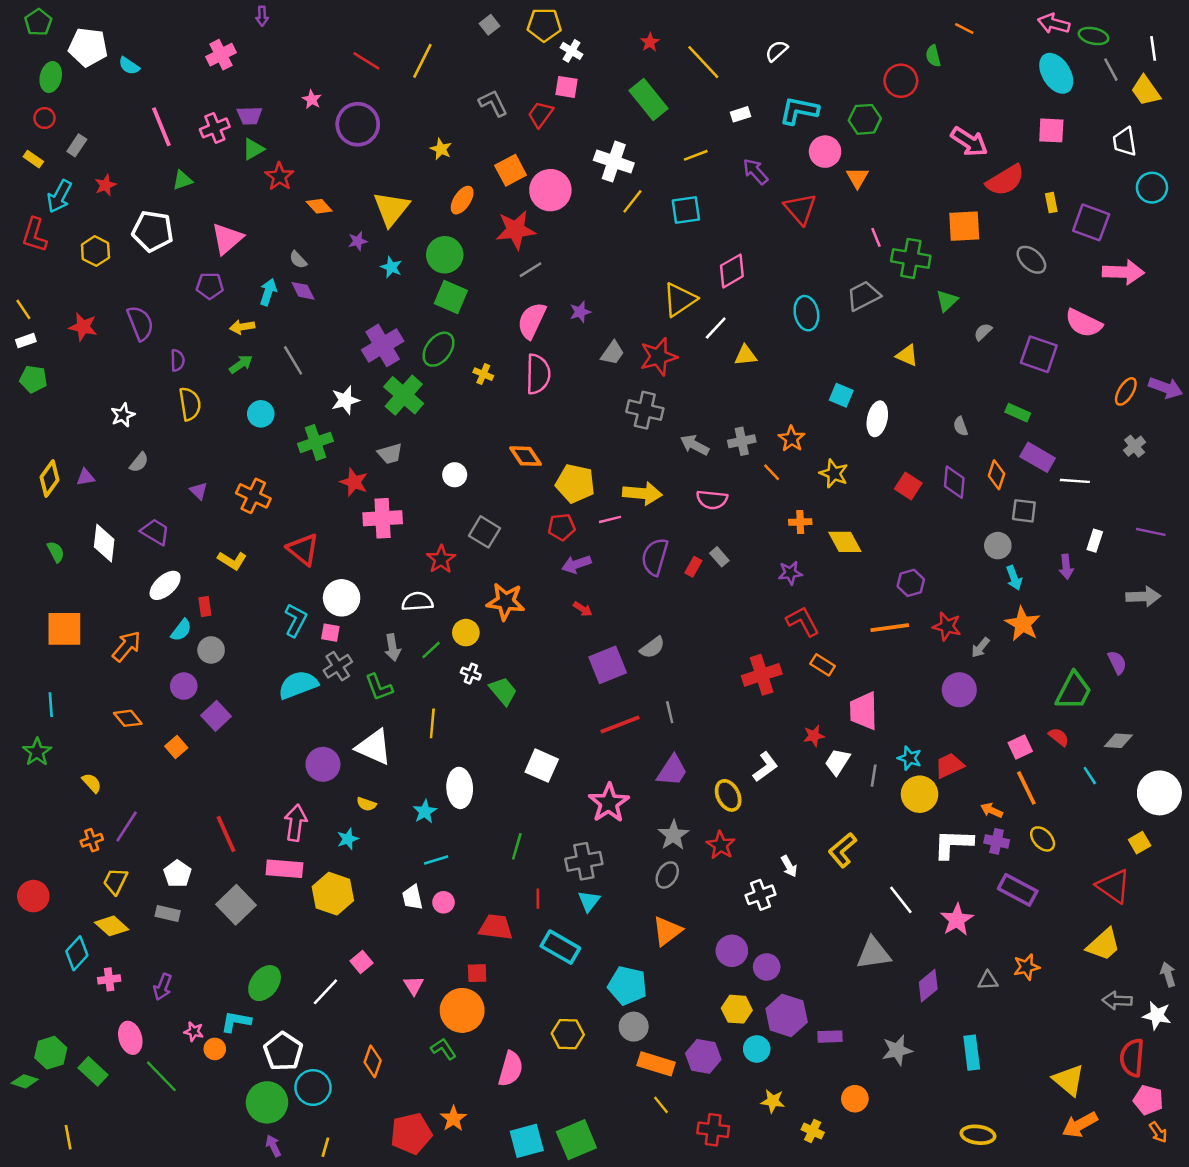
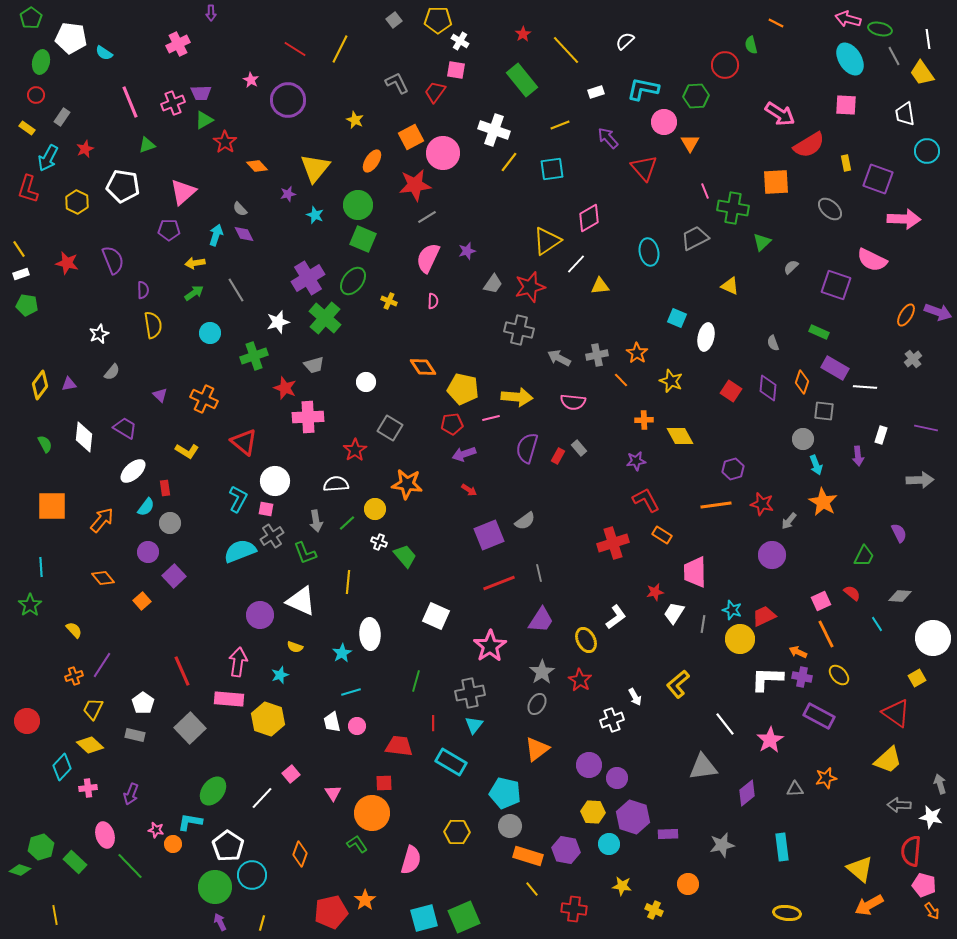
pink semicircle: (538, 374) -> (433, 301), size x0.5
green trapezoid: (1074, 691) -> (864, 556), size x0.7

